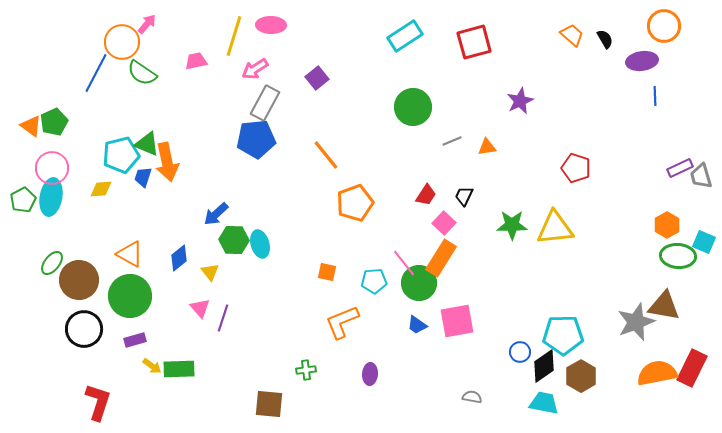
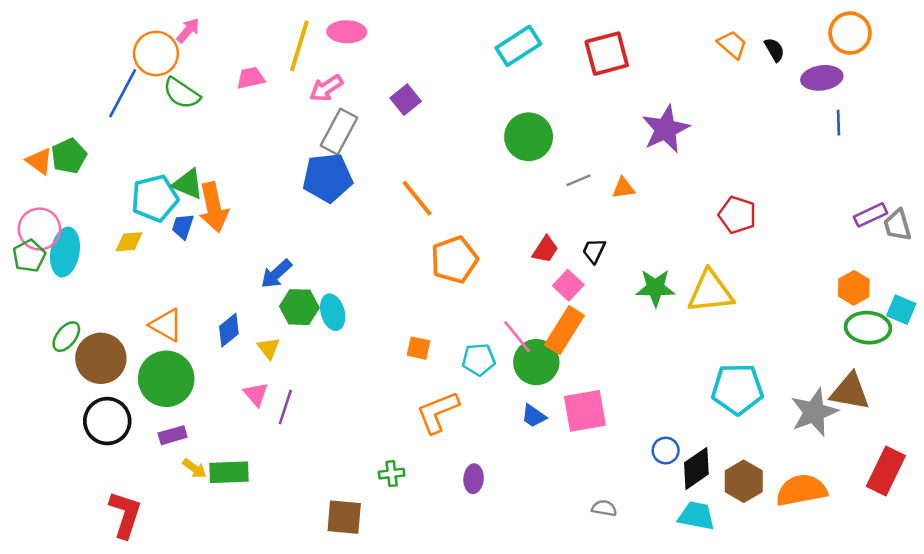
purple star: (520, 101) -> (666, 129), size x1.4
pink circle: (52, 168) -> (39, 229), moved
cyan pentagon: (563, 335) -> (737, 389), moved
orange semicircle: (657, 373) -> (801, 490), moved

